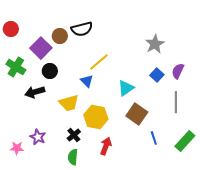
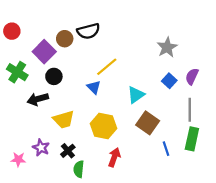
yellow trapezoid: (69, 103) -> (64, 120), moved
black cross: (74, 135) -> (68, 151), moved
green rectangle: (185, 141) -> (192, 139), moved, turned -30

